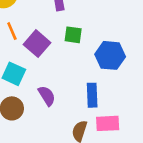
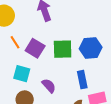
green square: (73, 35) -> (63, 49), moved, size x1.5

